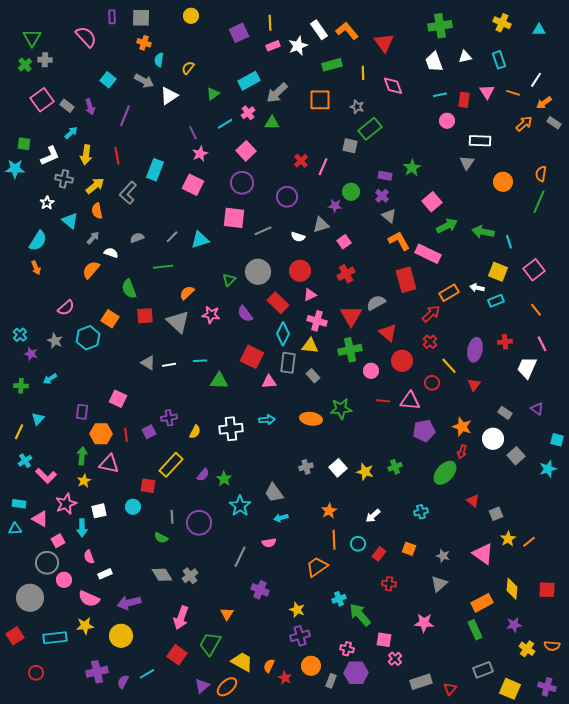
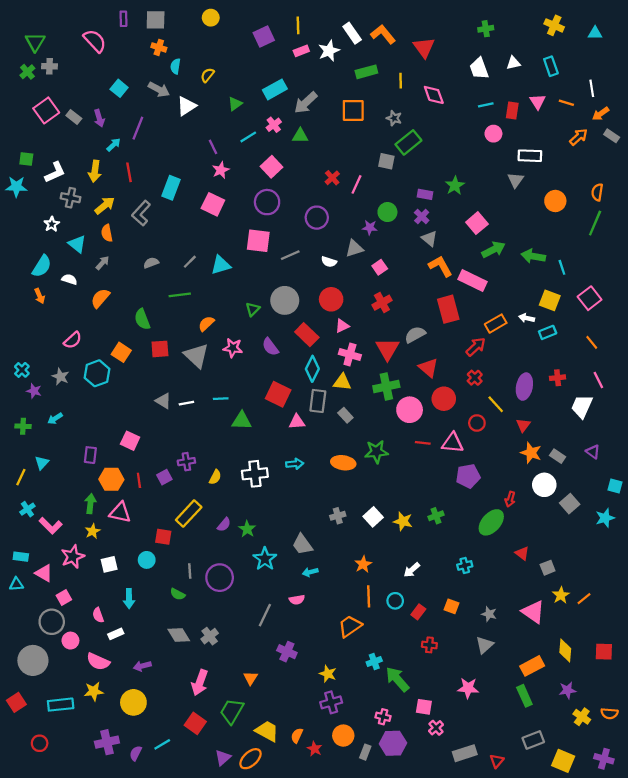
green cross: (440, 26) -> (486, 29), size x0.6
white line: (536, 80) -> (592, 88), turned -42
cyan arrow: (71, 133) -> (114, 145), moved
white semicircle: (111, 253) -> (69, 279), moved
pink circle: (371, 371) -> (410, 410), size x1.5
orange star: (462, 427) -> (531, 453), moved
cyan arrow: (82, 528) -> (129, 599), moved
purple arrow: (129, 603) -> (142, 666), size x0.7

